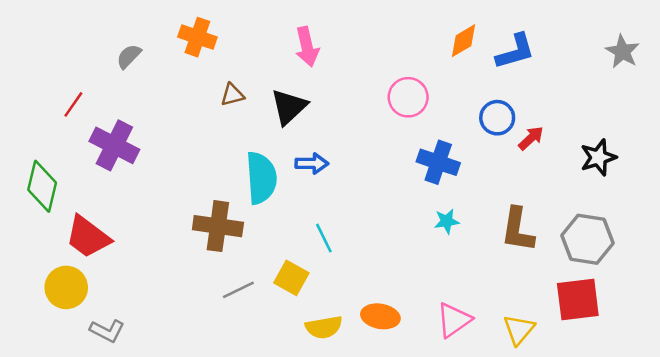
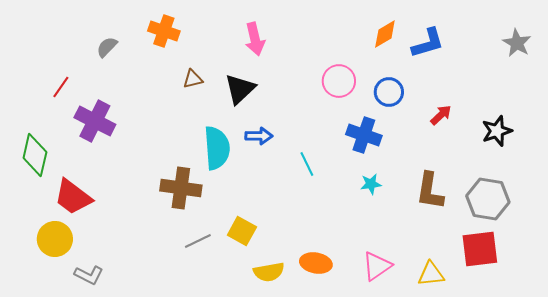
blue circle: (497, 118) -> (389, 92), moved
cyan line: (324, 238) -> (307, 164), moved
yellow triangle: (519, 330) -> (431, 274), turned 44

